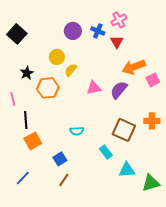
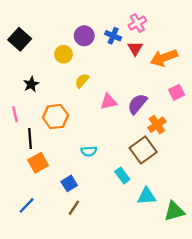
yellow circle: (57, 57) -> (63, 54), moved
orange arrow: (134, 67) -> (164, 58), moved
orange hexagon: (48, 88) -> (55, 117), moved
orange cross: (152, 121) -> (157, 125), moved, turned -35
brown square: (124, 130) -> (143, 150), turned 30

